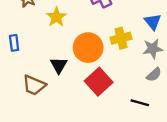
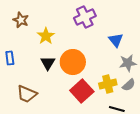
blue triangle: (153, 22) -> (116, 40), moved
yellow cross: (121, 38) -> (108, 84), moved
black triangle: (59, 65) -> (48, 63), moved

